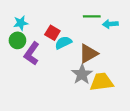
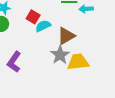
purple L-shape: (32, 54) -> (14, 62), moved

